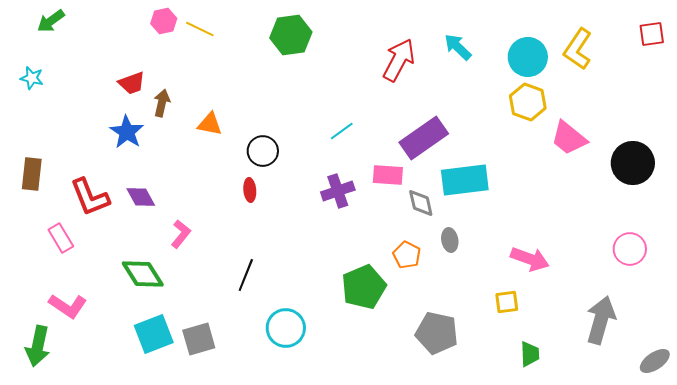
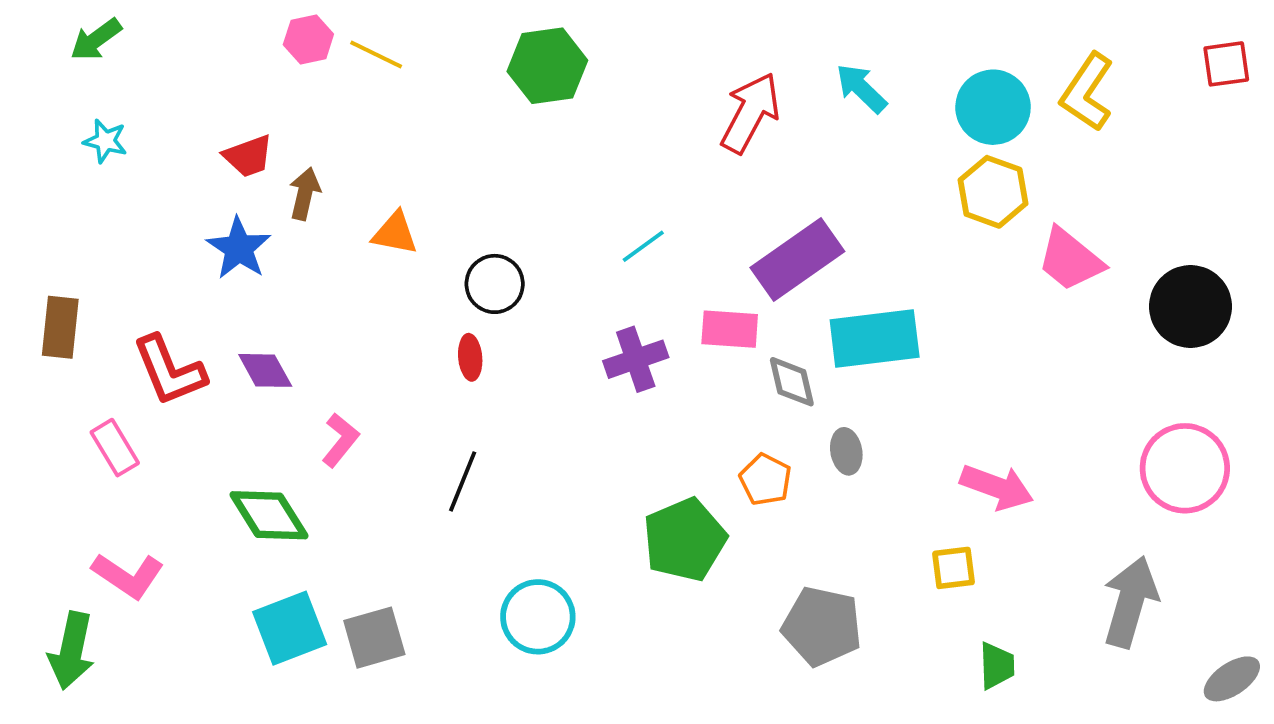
cyan star: (32, 78) -> (105, 141), moved
pink circle: (630, 249) -> (1185, 468), size x1.4
black line: (246, 275) -> (463, 481), moved

